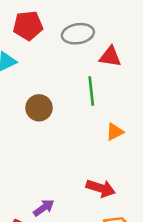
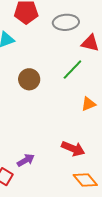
green line: (91, 91) -> (72, 70), turned 45

